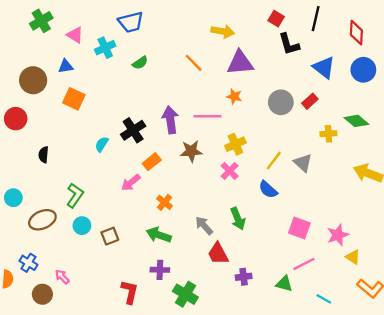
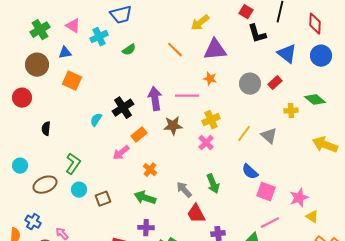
green cross: (41, 21) -> (40, 30), moved
yellow arrow: (223, 31) -> (200, 23), turned 132
blue semicircle: (268, 190) -> (250, 172), moved

